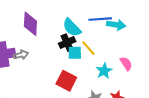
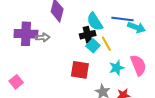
cyan square: (75, 53) -> (93, 46), turned 32
pink semicircle: (126, 64) -> (138, 65), size x1.5
red square: (66, 81) -> (80, 70), turned -30

